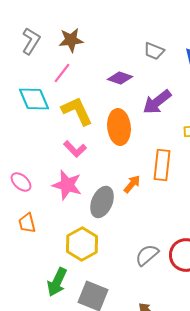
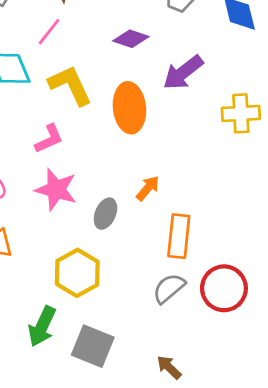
pink L-shape: (75, 149) -> (49, 139), moved, turned -70
orange rectangle: (162, 165) -> (179, 236), moved
gray ellipse: (102, 202) -> (105, 214), size x0.7

